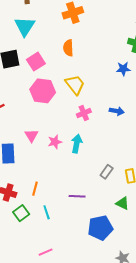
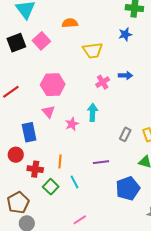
orange semicircle: (68, 48) -> (70, 23), turned 98
yellow trapezoid: (75, 85) -> (93, 50), moved, turned 130
pink hexagon: (43, 91) -> (53, 85), moved
pink cross: (84, 113) -> (103, 82), moved
pink star: (55, 142) -> (72, 124), moved

